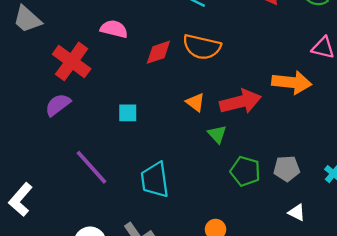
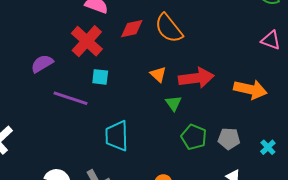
orange semicircle: (202, 47) -> (169, 28), turned 32
red cross: (72, 61) -> (87, 41), moved
orange arrow: (292, 82) -> (250, 89), moved
purple line: (92, 167) -> (70, 98), moved, turned -36

